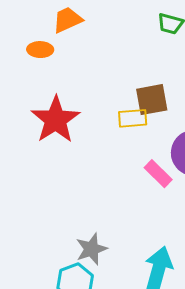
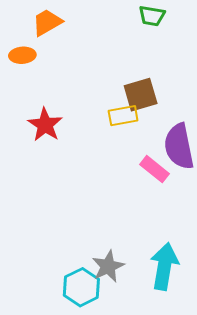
red star: (56, 120) -> (45, 125), size x0.7
gray star: (91, 249) -> (108, 266), moved

